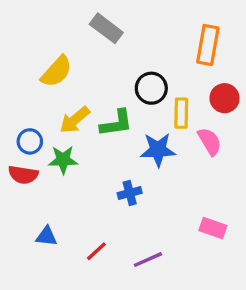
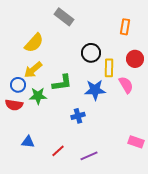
orange rectangle: (208, 45) -> (125, 27), size x0.7
yellow arrow: (75, 120) -> (33, 70), moved
green L-shape: (116, 123) -> (62, 83), moved
pink rectangle: (213, 228) -> (136, 142), moved

